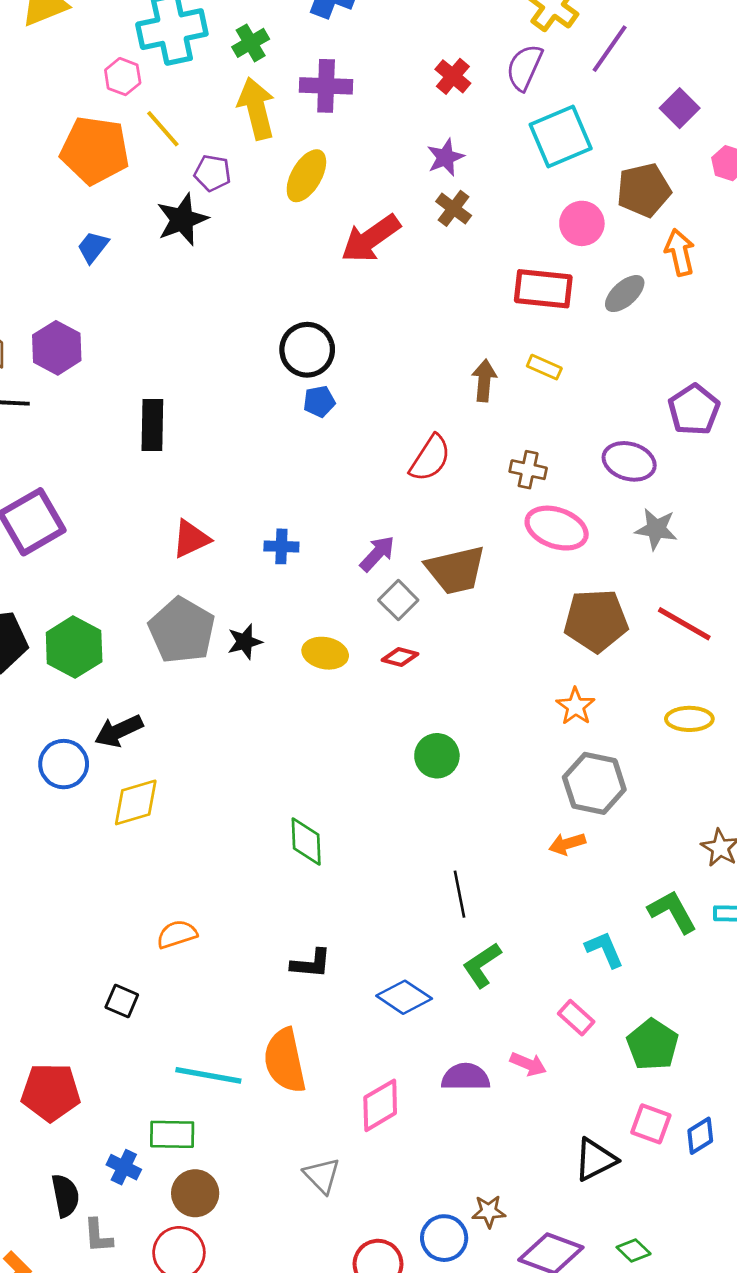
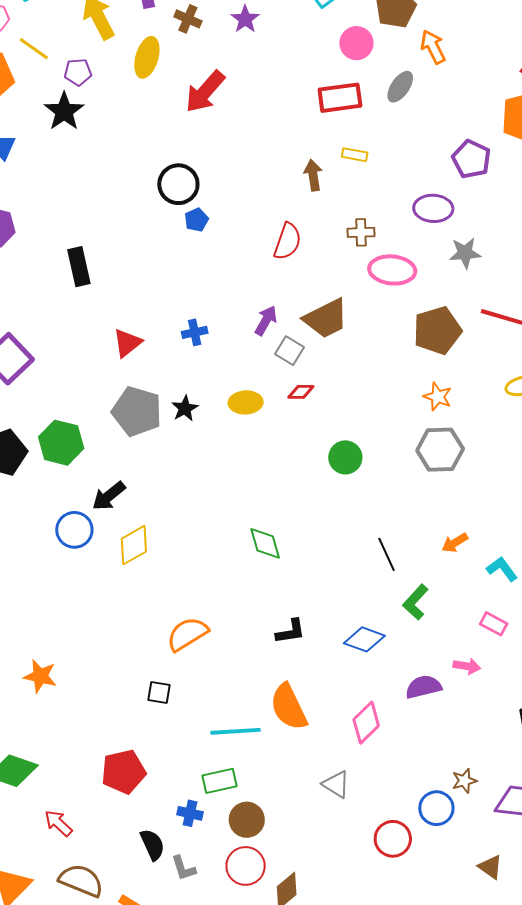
brown cross: (454, 208) -> (188, 19), moved
gray hexagon: (594, 783) -> (440, 450), moved
orange arrow: (567, 844) -> (455, 543), moved
orange semicircle: (177, 934) -> (187, 634), size x1.4

